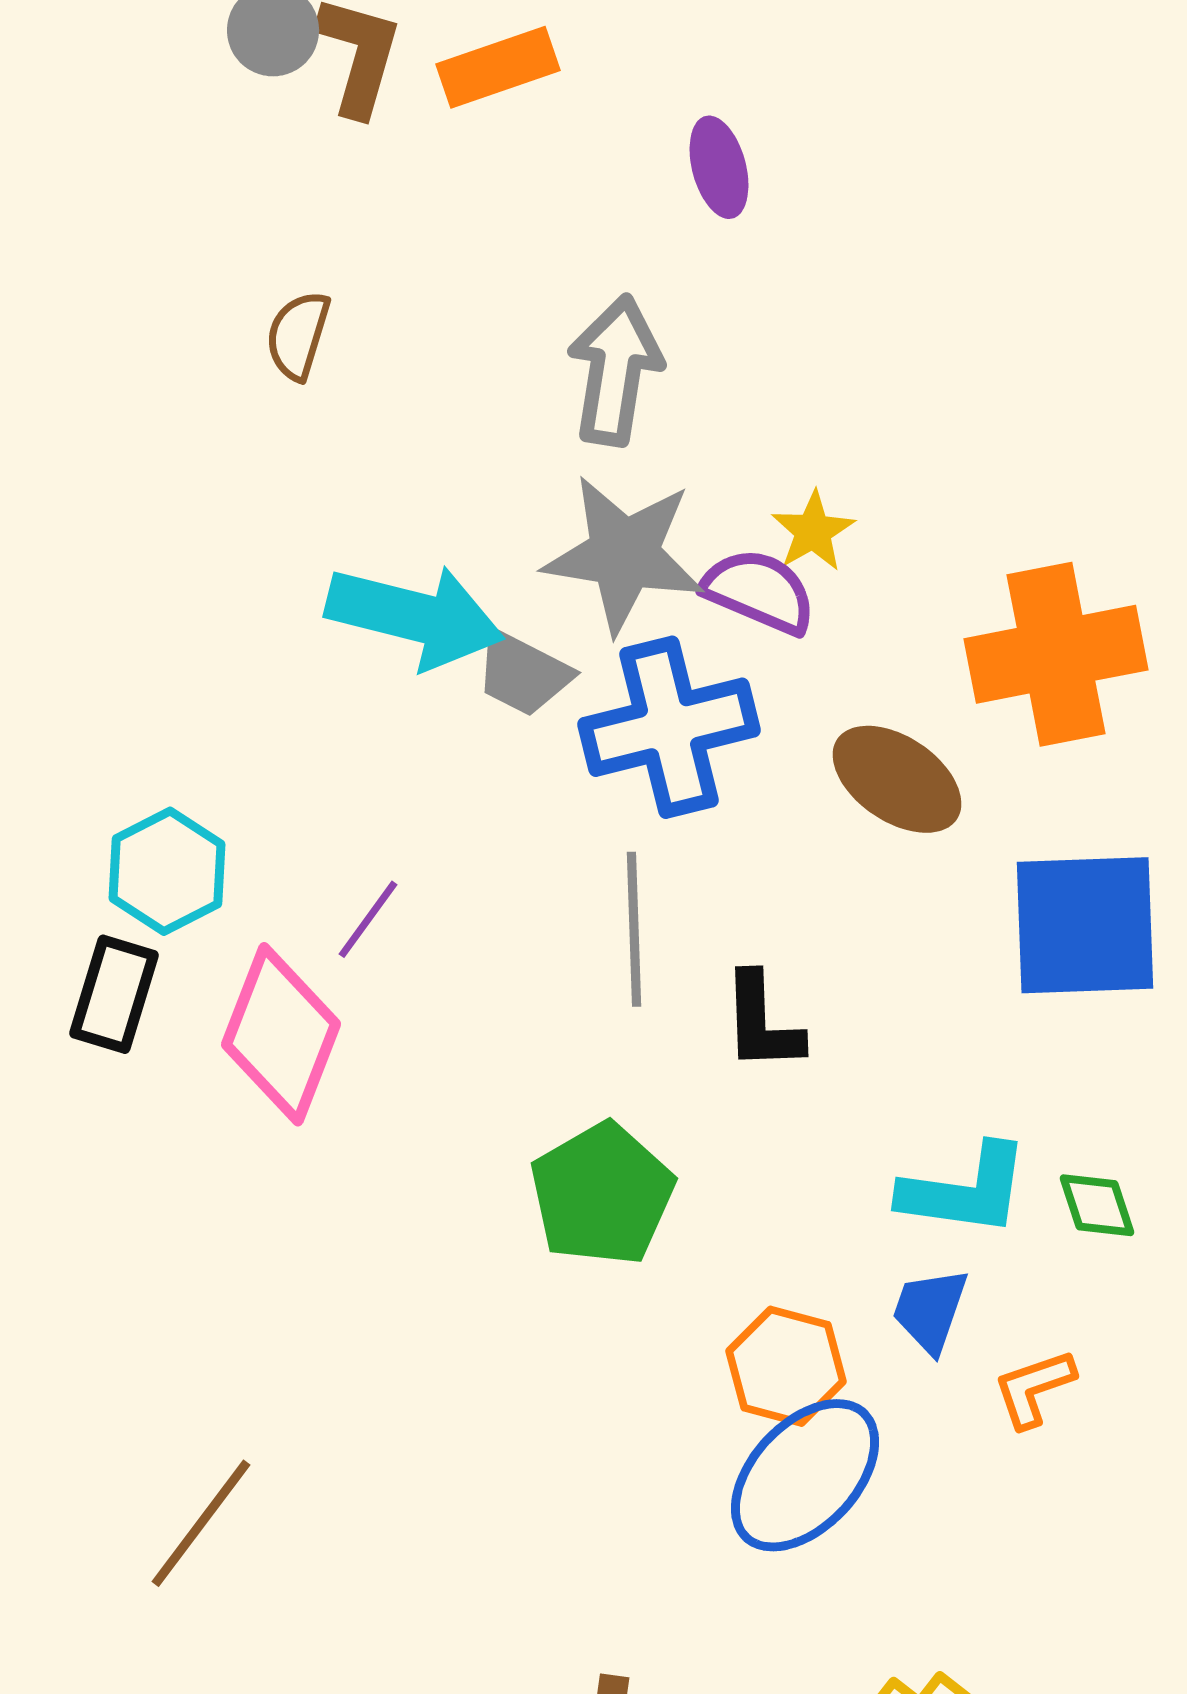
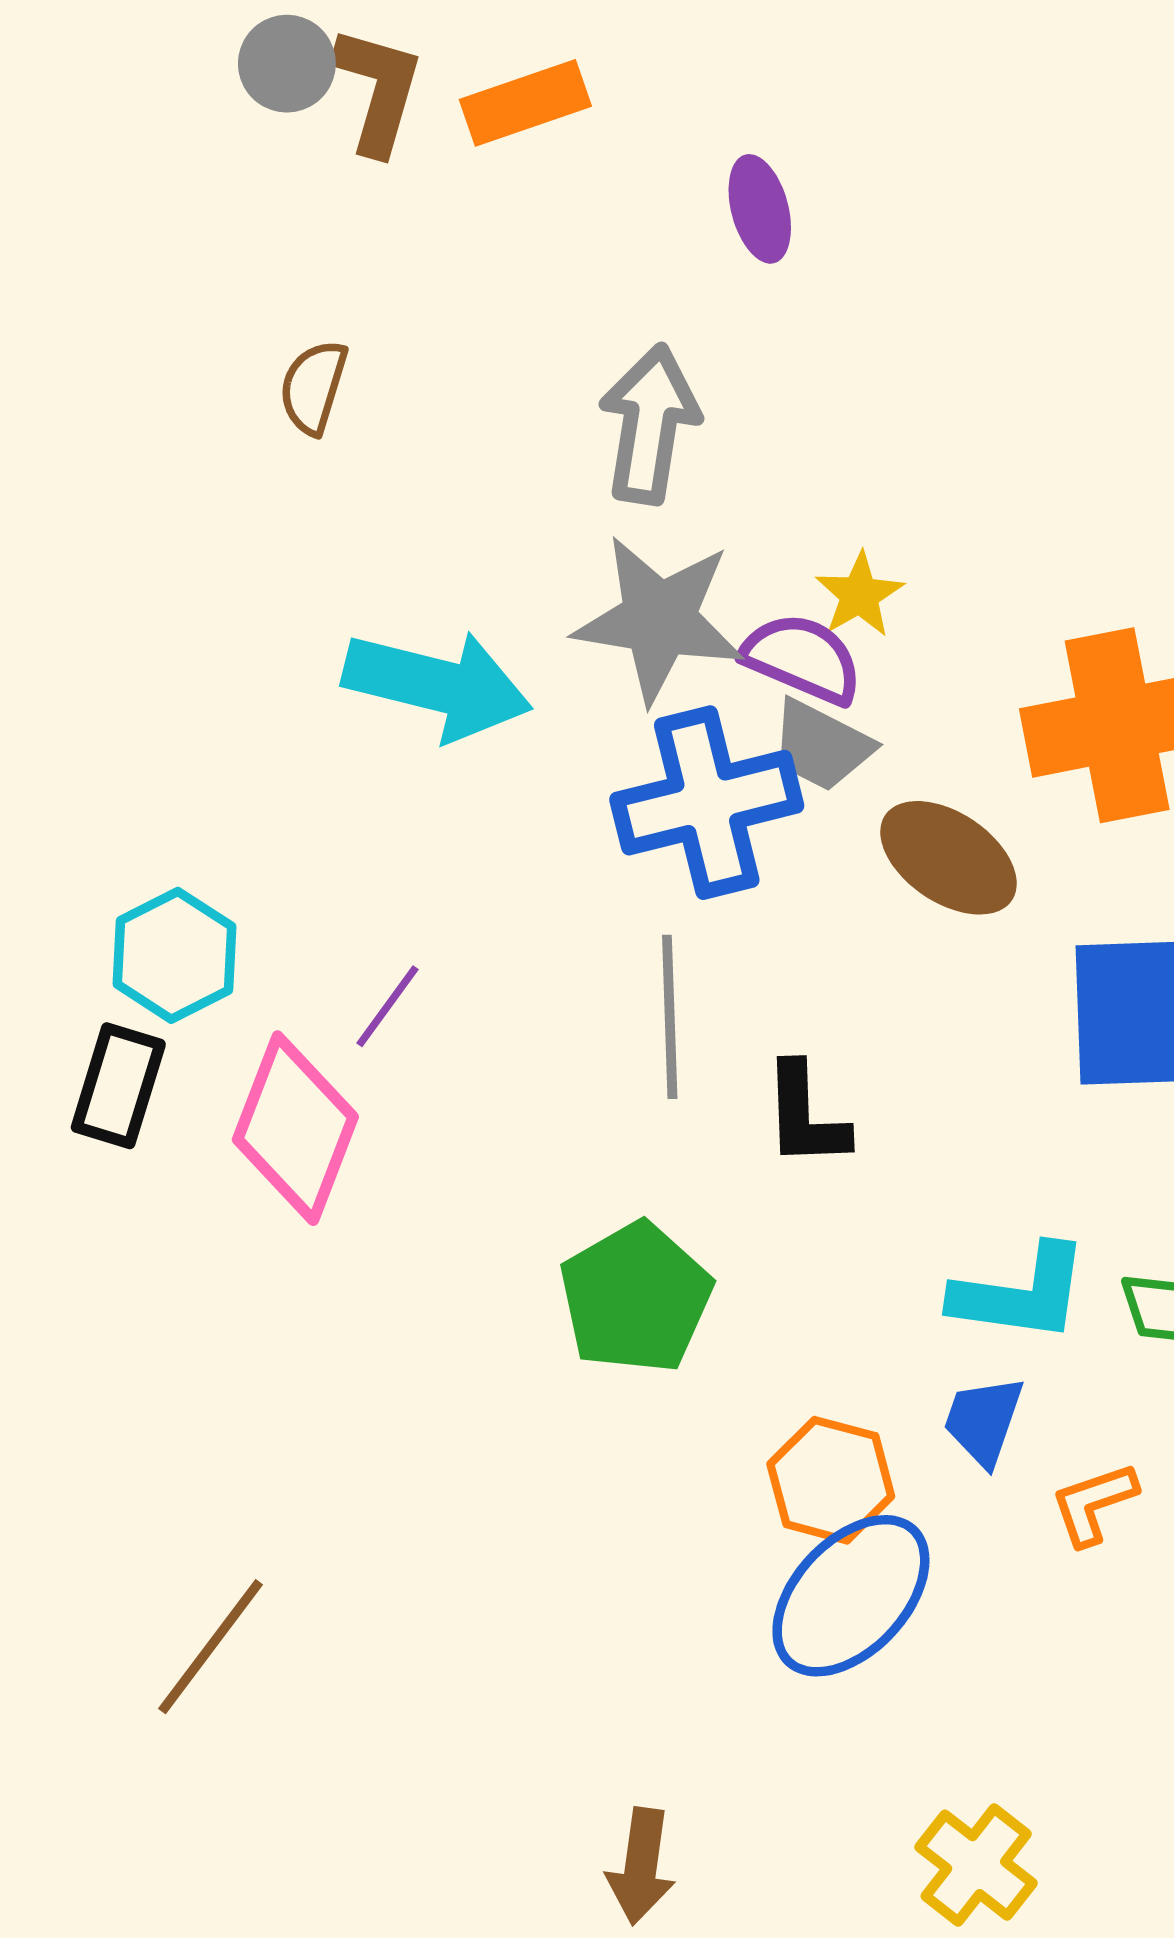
gray trapezoid: (523, 673) -> (821, 745), moved

